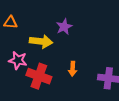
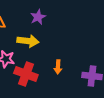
purple star: (64, 27) -> (38, 17), moved

